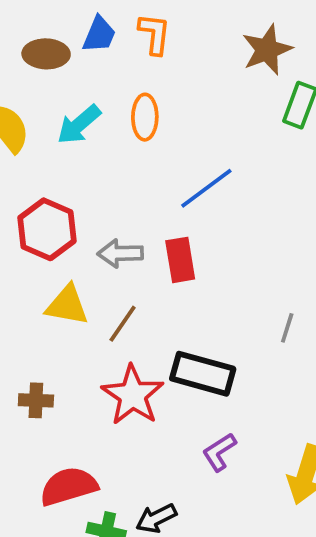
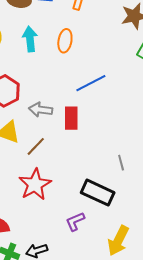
cyan arrow: (79, 125) -> (30, 39), turned 115
gray line: (287, 328) -> (121, 163), turned -42
black rectangle: (203, 374) -> (98, 193), moved

